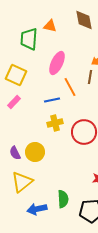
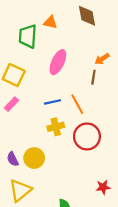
orange line: (70, 87) -> (77, 104), moved

